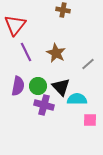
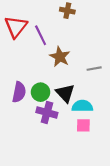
purple line: (26, 52) -> (41, 35), moved
gray line: (88, 64) -> (94, 69), turned 32
pink square: (90, 120) -> (83, 125), moved

